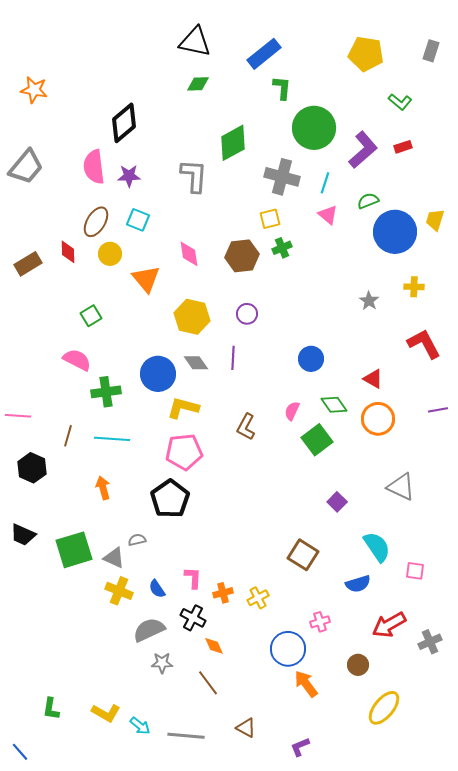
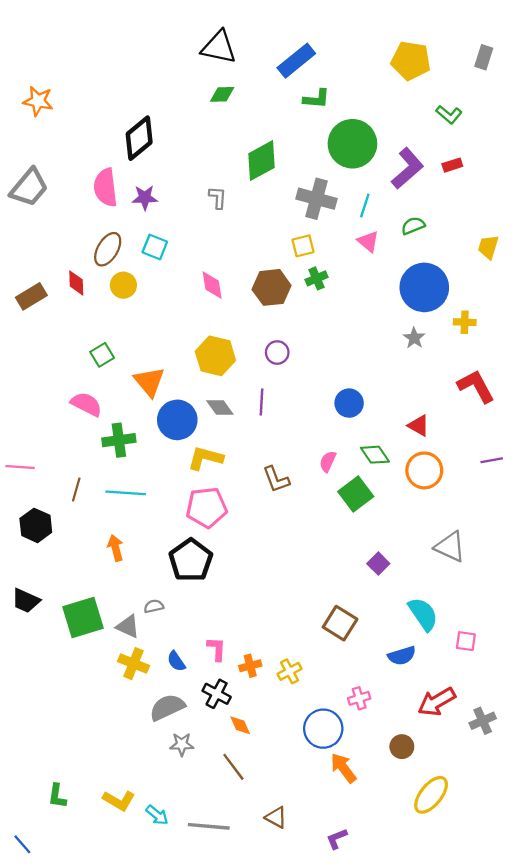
green L-shape: (282, 88) -> (317, 99), turned 90
gray L-shape: (194, 176) -> (218, 198), size x0.6
blue circle: (395, 232) -> (424, 287), moved
orange triangle: (146, 279) -> (149, 382), moved
brown L-shape: (246, 427) -> (276, 479), turned -48

